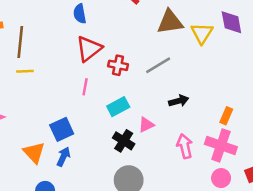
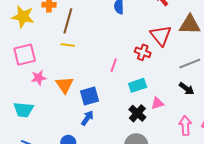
red triangle: (89, 49) -> (161, 35), moved, turned -40
gray line: (158, 65) -> (190, 64), moved
black arrow: (179, 101) -> (187, 89), turned 42
orange triangle: (34, 153) -> (65, 85), moved

